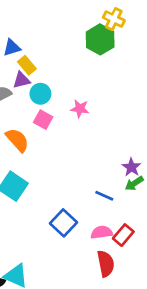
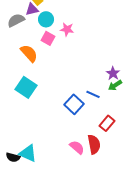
pink star: (80, 109) -> (67, 29), moved
blue square: (64, 223) -> (74, 104), moved
pink semicircle: (102, 232) -> (77, 147), moved, turned 49

